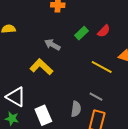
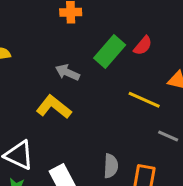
green rectangle: (81, 33) -> (110, 51), size x1.5
gray line: (96, 97) -> (168, 136), moved

